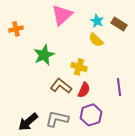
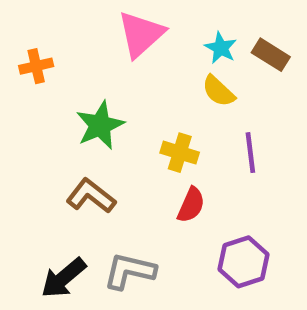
brown L-shape: (61, 86) -> (91, 196), moved
purple line: (119, 87) -> (250, 153), moved
purple hexagon: (91, 115) -> (243, 262), moved

